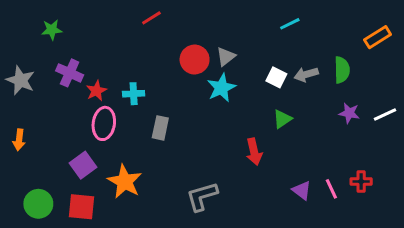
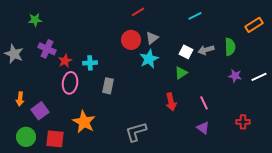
red line: (151, 18) -> (138, 12), moved
green triangle: (282, 119) -> (181, 73), moved
orange arrow: (19, 140) -> (20, 99), moved
purple square: (83, 165) -> (40, 111), moved
pink line: (331, 189) -> (204, 103), moved

